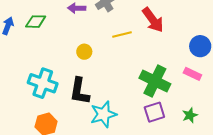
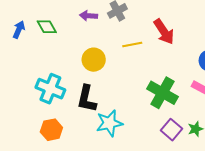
green diamond: (36, 22) -> (47, 27), turned 55
yellow circle: (84, 52) -> (94, 60), size x1.5
purple square: (154, 112) -> (171, 130), moved, turned -35

